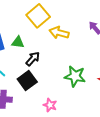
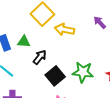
black square: (27, 80) -> (55, 76), moved

